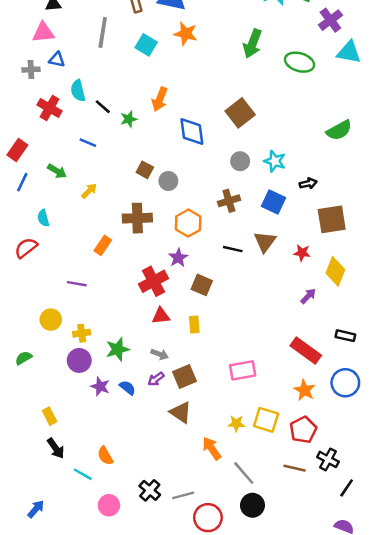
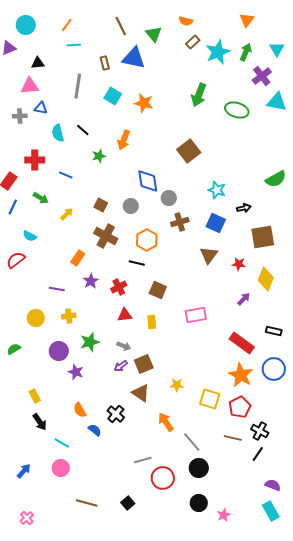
orange star: (186, 34) -> (144, 103), moved
black line: (103, 107) -> (83, 130), moved
red cross: (50, 108) -> (35, 160), moved, turned -30
green semicircle: (339, 130) -> (276, 179), moved
blue diamond: (192, 131) -> (148, 181), moved
gray circle: (240, 161) -> (169, 198), moved
brown square: (145, 170) -> (101, 205), moved
cyan semicircle: (43, 218) -> (30, 236), turned -48
brown cross: (137, 218) -> (106, 236), turned 30
black line: (233, 249) -> (137, 263), moved
purple star: (178, 258) -> (91, 281), moved
red cross: (153, 281) -> (119, 287), size x0.7
yellow cross: (82, 333) -> (69, 316), moved
pink rectangle: (243, 370) -> (196, 315), moved
blue semicircle: (127, 388) -> (95, 430), moved
orange star: (304, 390) -> (241, 375), size x1.4
yellow star: (236, 424) -> (177, 385), moved
orange semicircle: (105, 456) -> (80, 410), moved
black line: (347, 488) -> (258, 454), moved
black cross: (150, 490) -> (116, 414), moved
pink circle: (109, 505) -> (61, 468), moved

